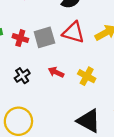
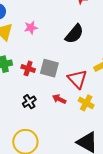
red triangle: (73, 32) -> (77, 79), moved, turned 30
gray square: (44, 37) -> (49, 68), turned 30

